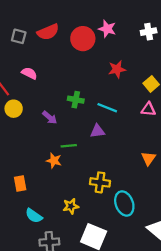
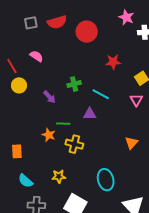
pink star: (107, 29) -> (126, 17), moved
gray square: (19, 36) -> (31, 23), turned -32
green cross: (76, 100) -> (74, 84), turned -32
pink triangle: (148, 109) -> (136, 100), turned 48
yellow cross: (100, 182) -> (74, 144), moved

